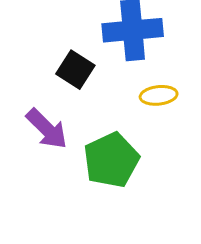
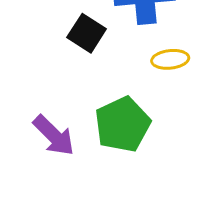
purple arrow: (47, 129) -> (54, 136), moved

